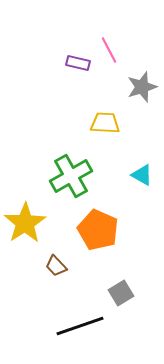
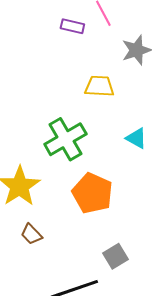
brown trapezoid: (56, 266) -> (31, 234), moved

